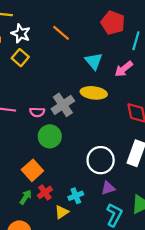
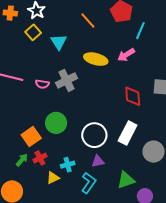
orange line: (61, 33) -> (88, 21), moved
cyan triangle: (94, 61) -> (59, 42), moved
yellow ellipse: (94, 93) -> (96, 59), moved
green circle: (50, 136) -> (56, 123), moved
cyan L-shape: (114, 215) -> (89, 183), moved

